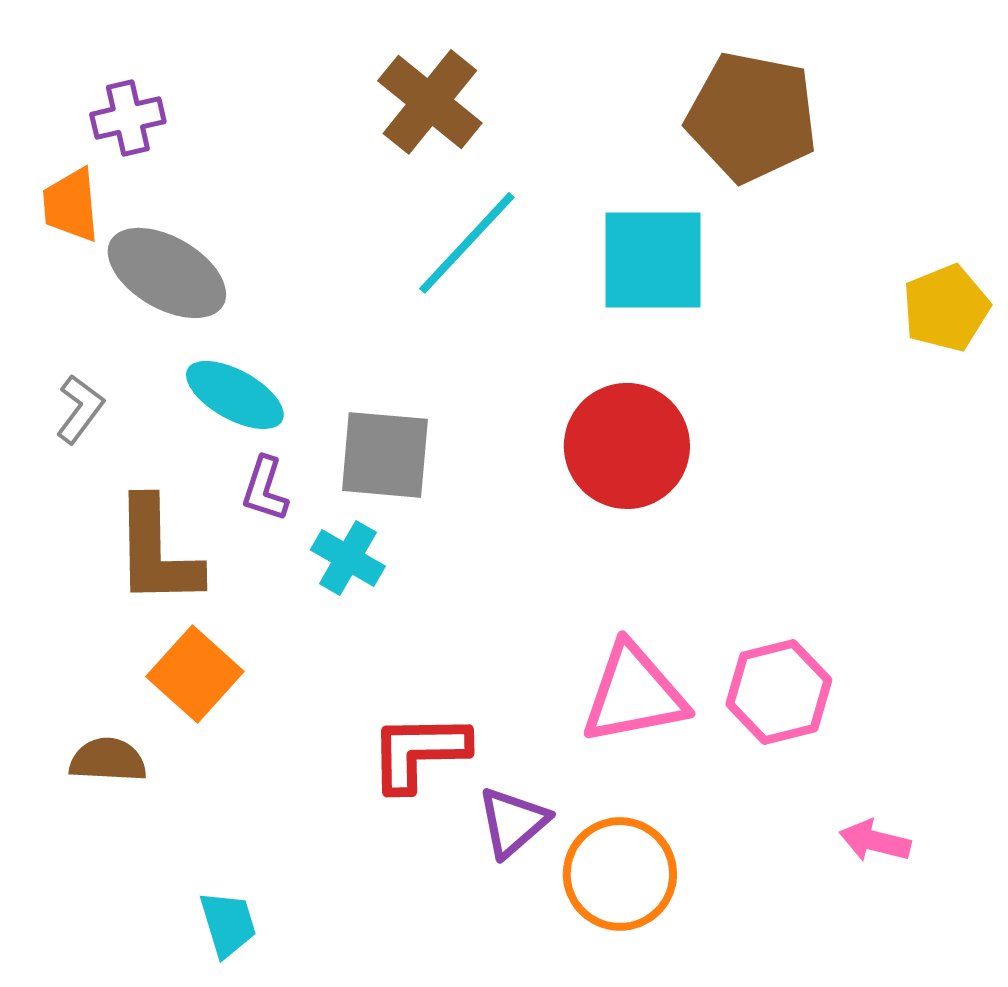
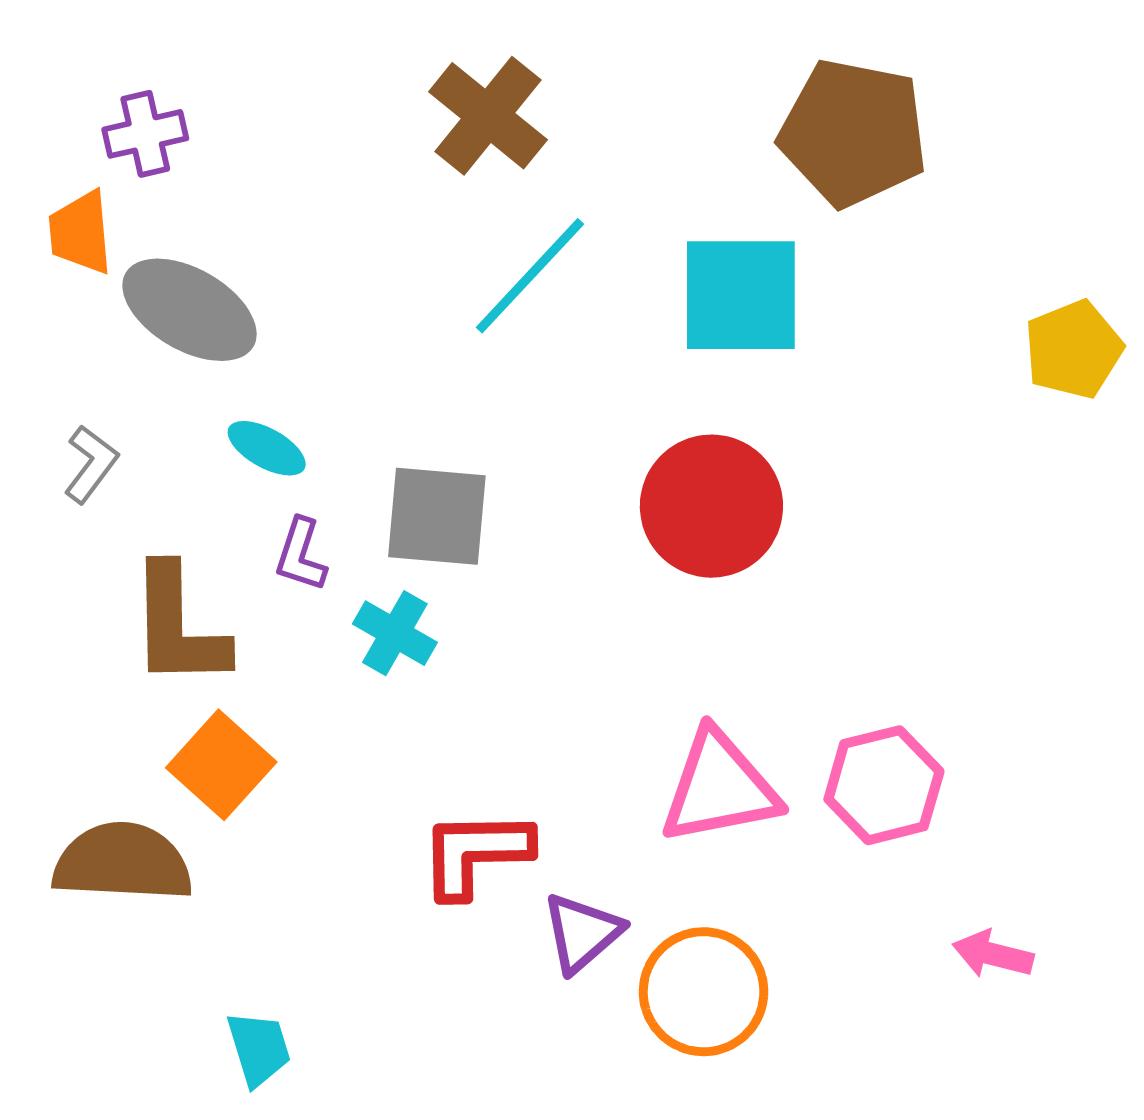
cyan ellipse: (235, 395) -> (267, 448), size x0.7
brown semicircle: (108, 760) -> (123, 862), size x1.6

